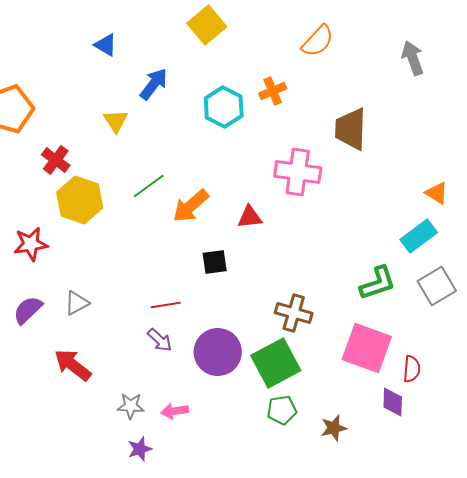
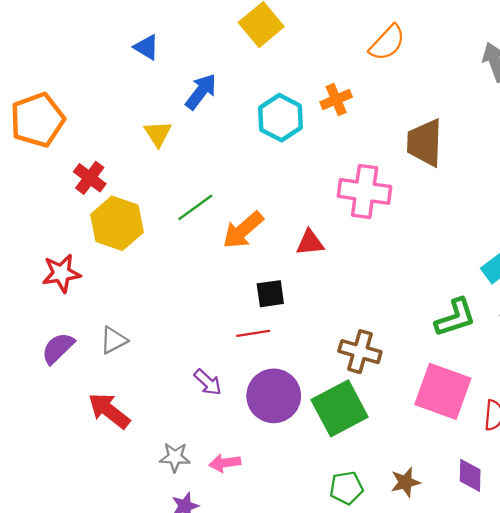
red line: (166, 305) -> (253, 333), moved
purple diamond: (393, 402) -> (470, 475), moved
green pentagon: (282, 410) -> (346, 488), moved

